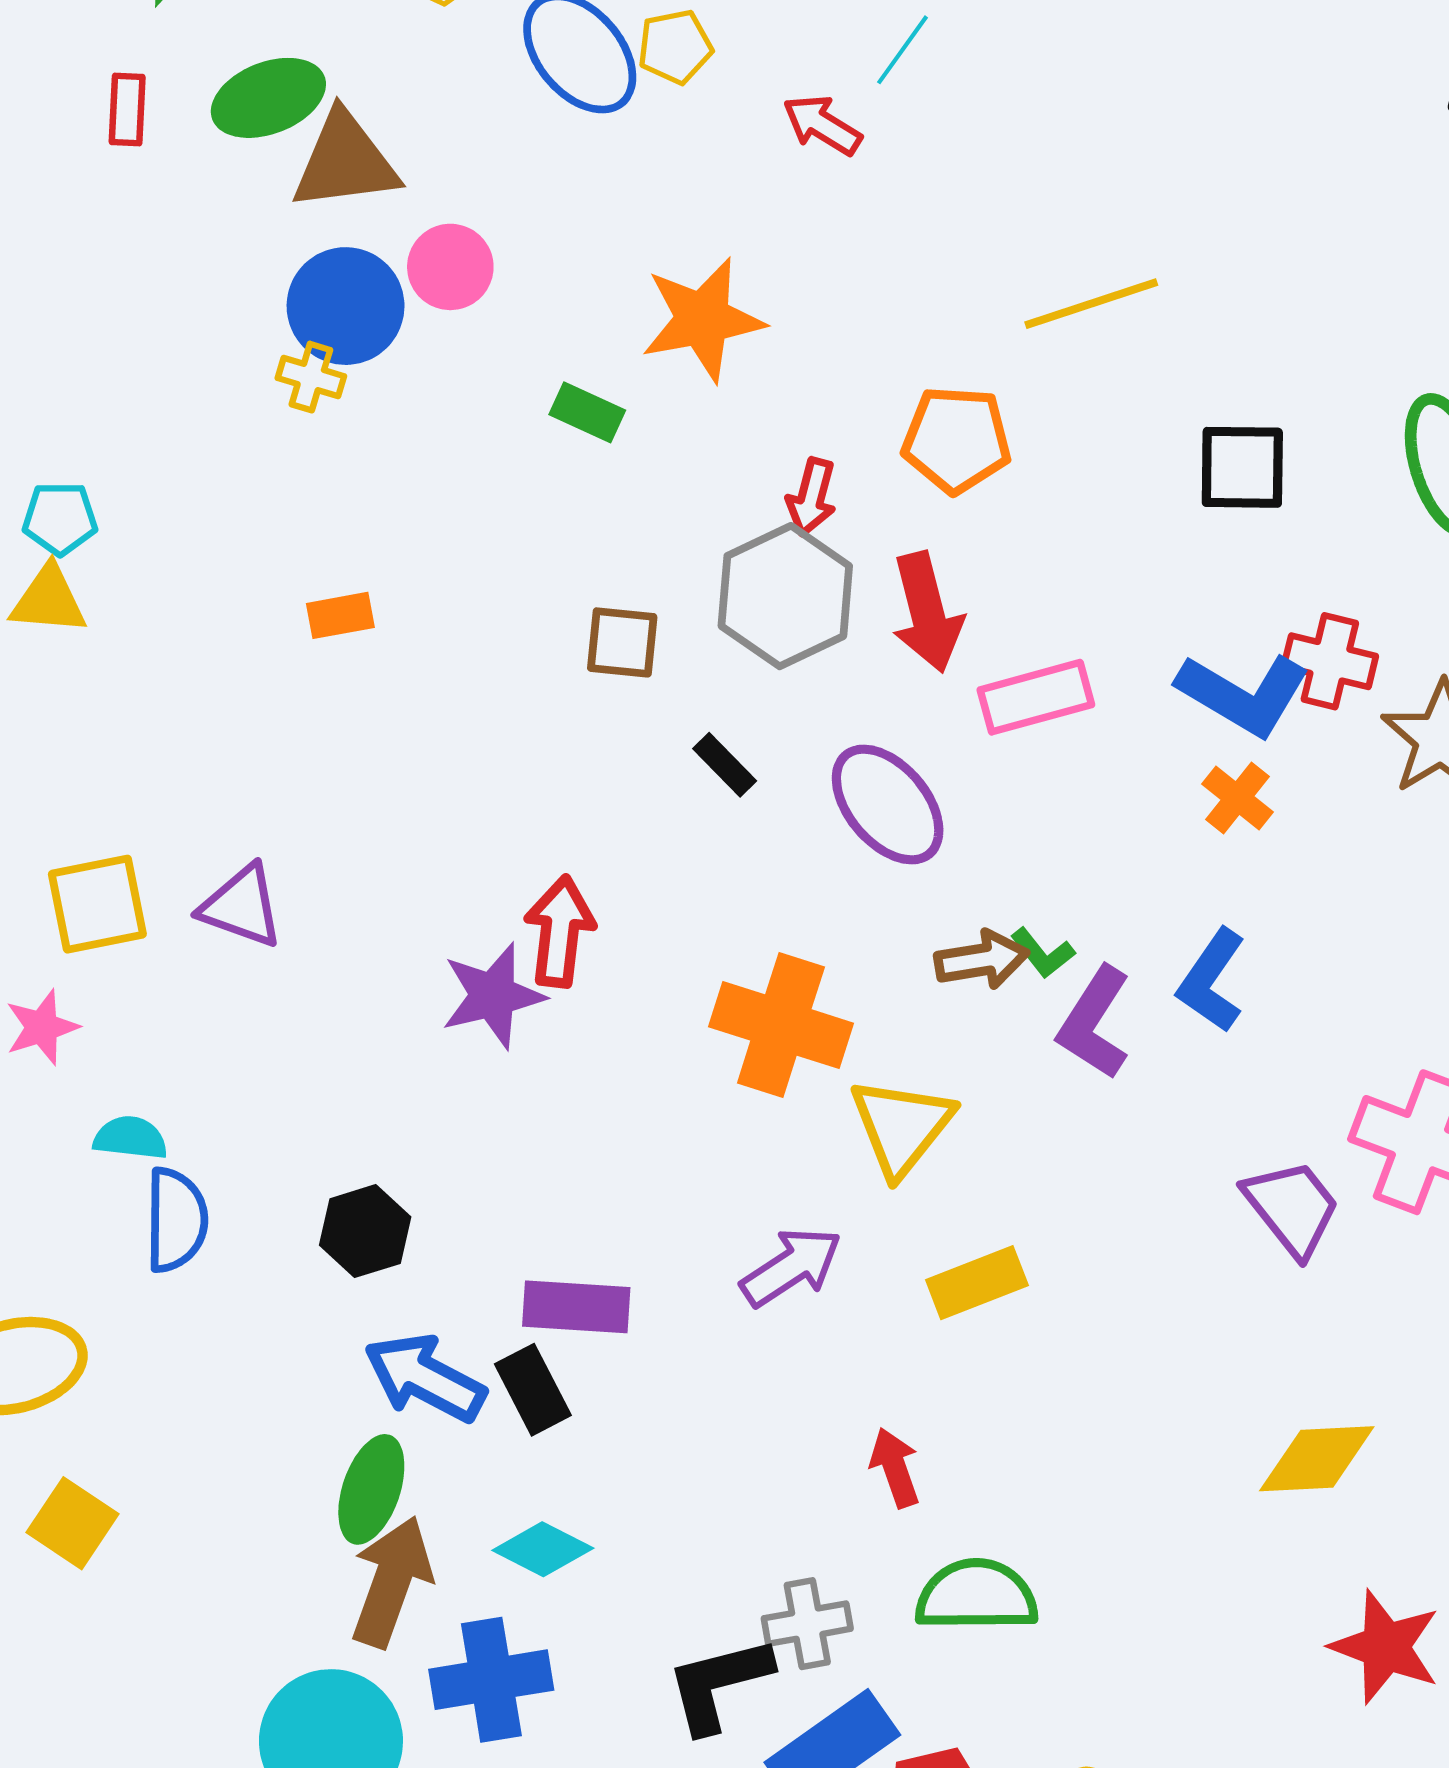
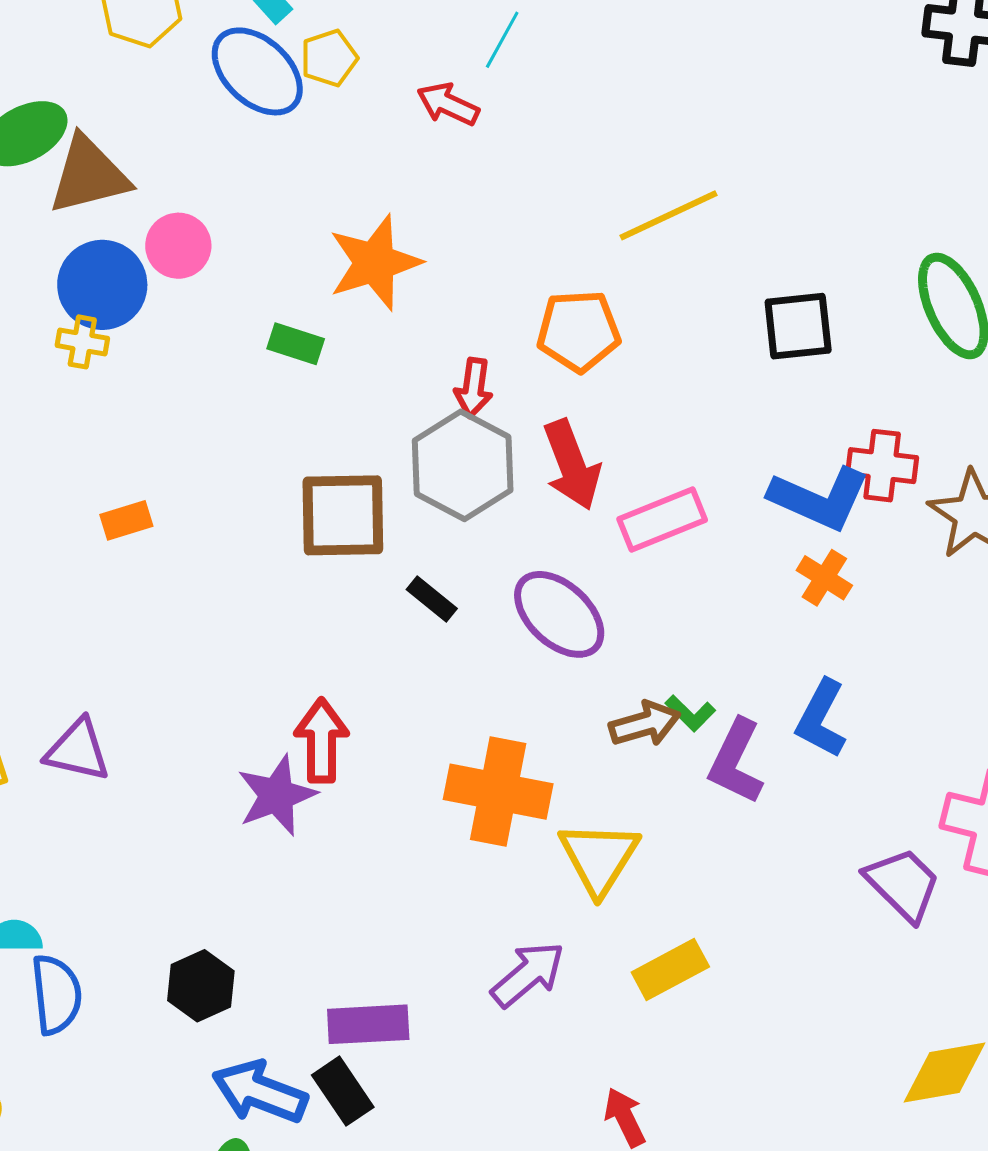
brown square: (622, 642) -> (343, 515), size x1.6

